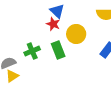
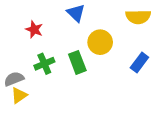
red star: (53, 24) -> (34, 29), moved

